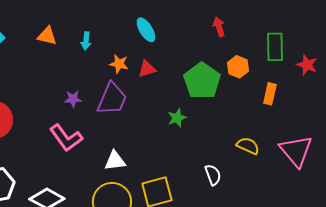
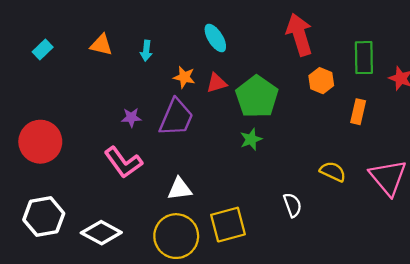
red arrow: (219, 27) -> (299, 35), size x1.8
green pentagon: (202, 81) -> (257, 97), moved

